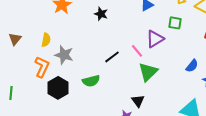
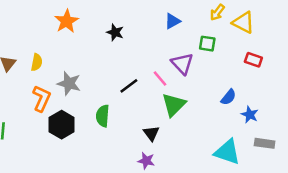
purple triangle: (155, 39) -> (182, 64), turned -42
yellow semicircle: (46, 40) -> (37, 62), moved
green semicircle: (91, 81) -> (103, 116), turned 108
black triangle: (138, 101) -> (151, 133), moved

